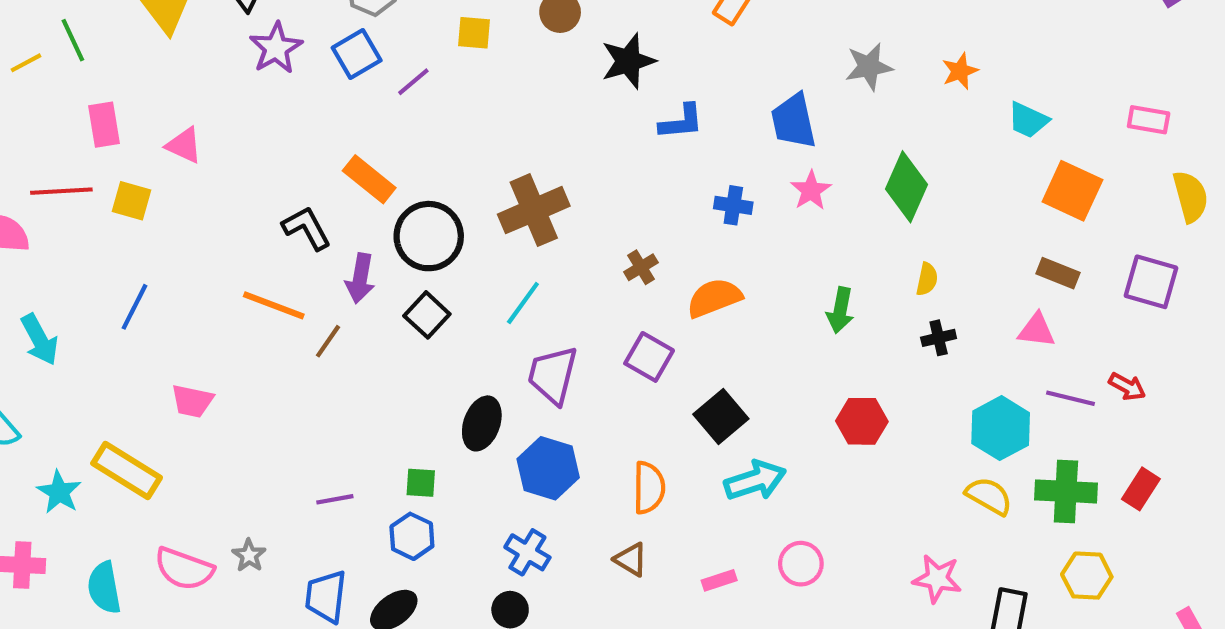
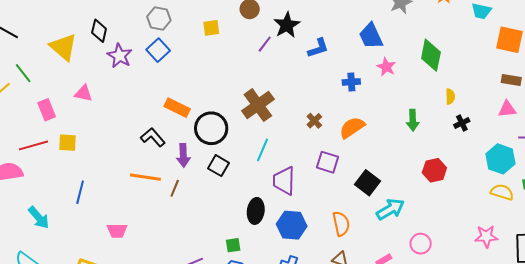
purple line: (413, 82) -> (265, 44), moved
pink triangle: (184, 145) -> (83, 93), moved

